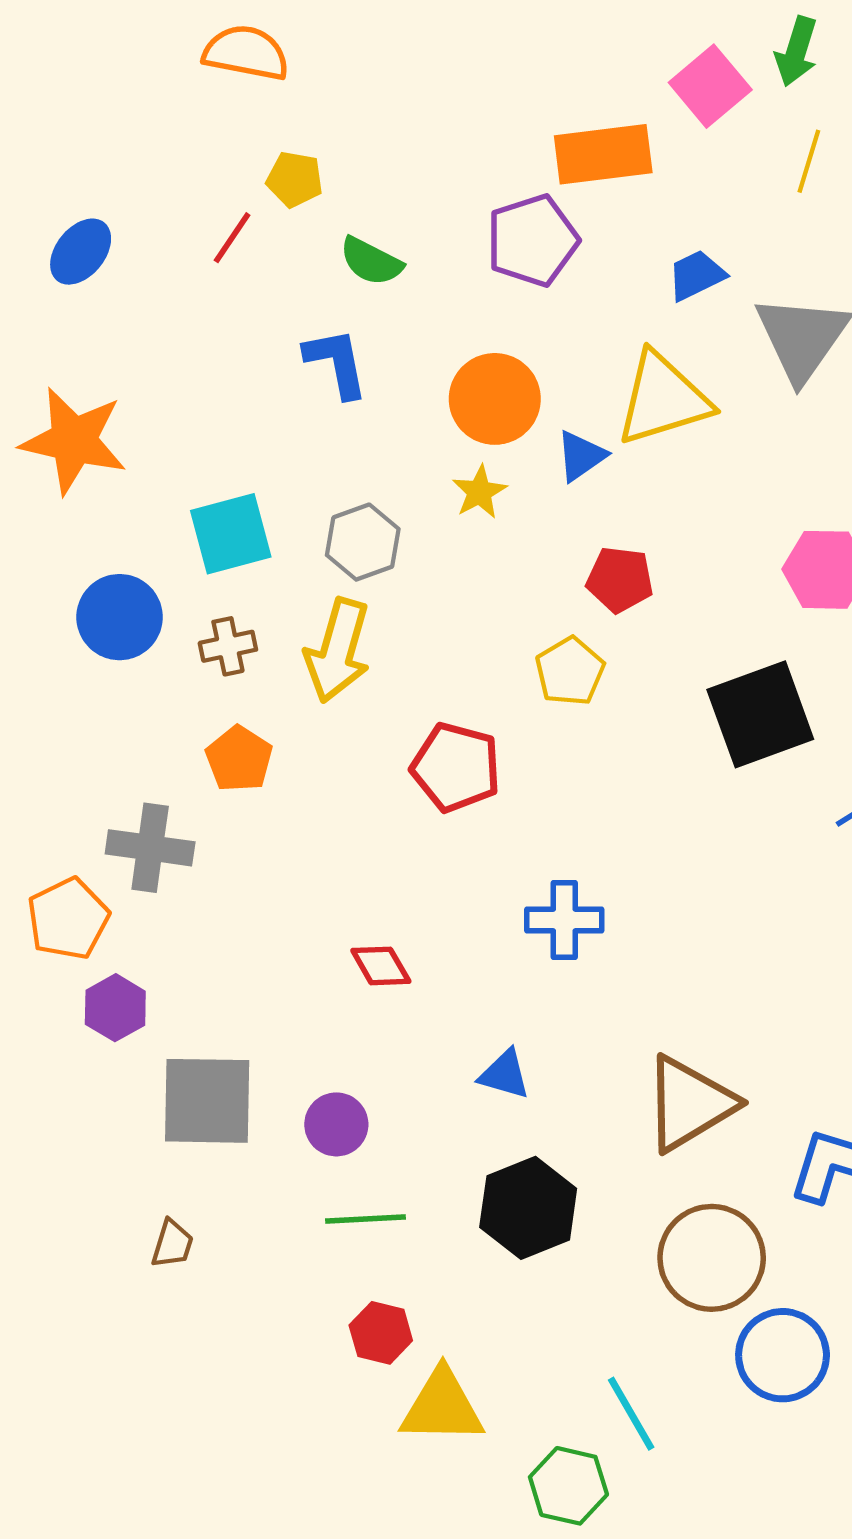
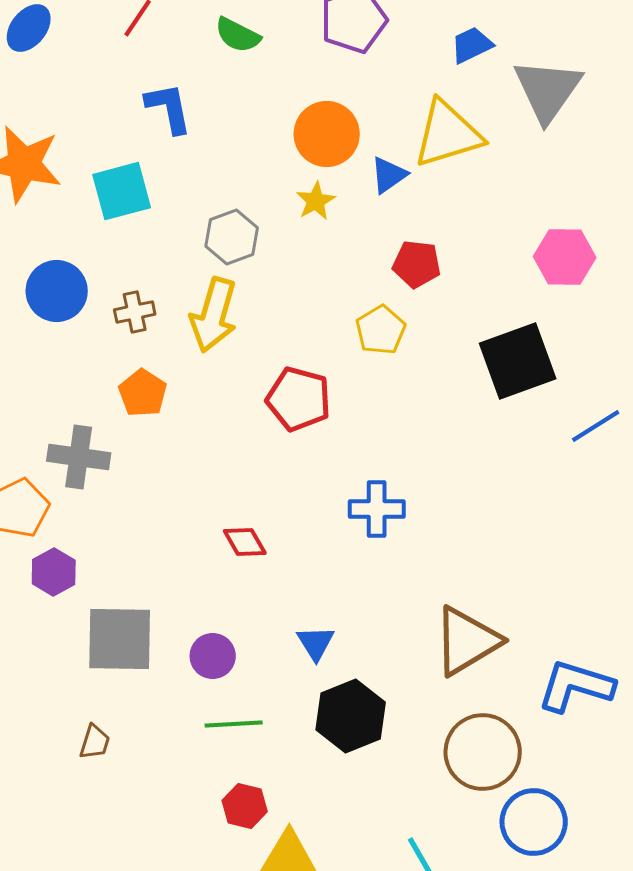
blue L-shape: (336, 363) -> (169, 108), moved
cyan square: (231, 534) -> (122, 191), moved
blue triangle: (505, 1074) -> (316, 643), moved, turned 42

